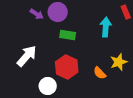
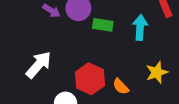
green rectangle: (68, 35) -> (103, 25), moved
orange semicircle: (100, 73) -> (121, 87), moved

